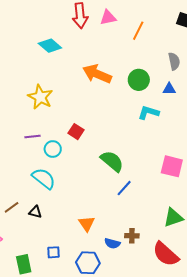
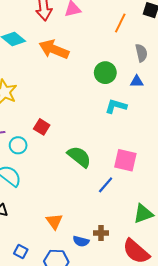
orange line: (138, 31) -> (120, 23), moved
orange arrow: (97, 74) -> (54, 49), moved
pink square: (172, 166) -> (125, 160), moved
blue line: (124, 188) -> (106, 185), moved
blue square: (54, 252) -> (21, 251), turned 32

